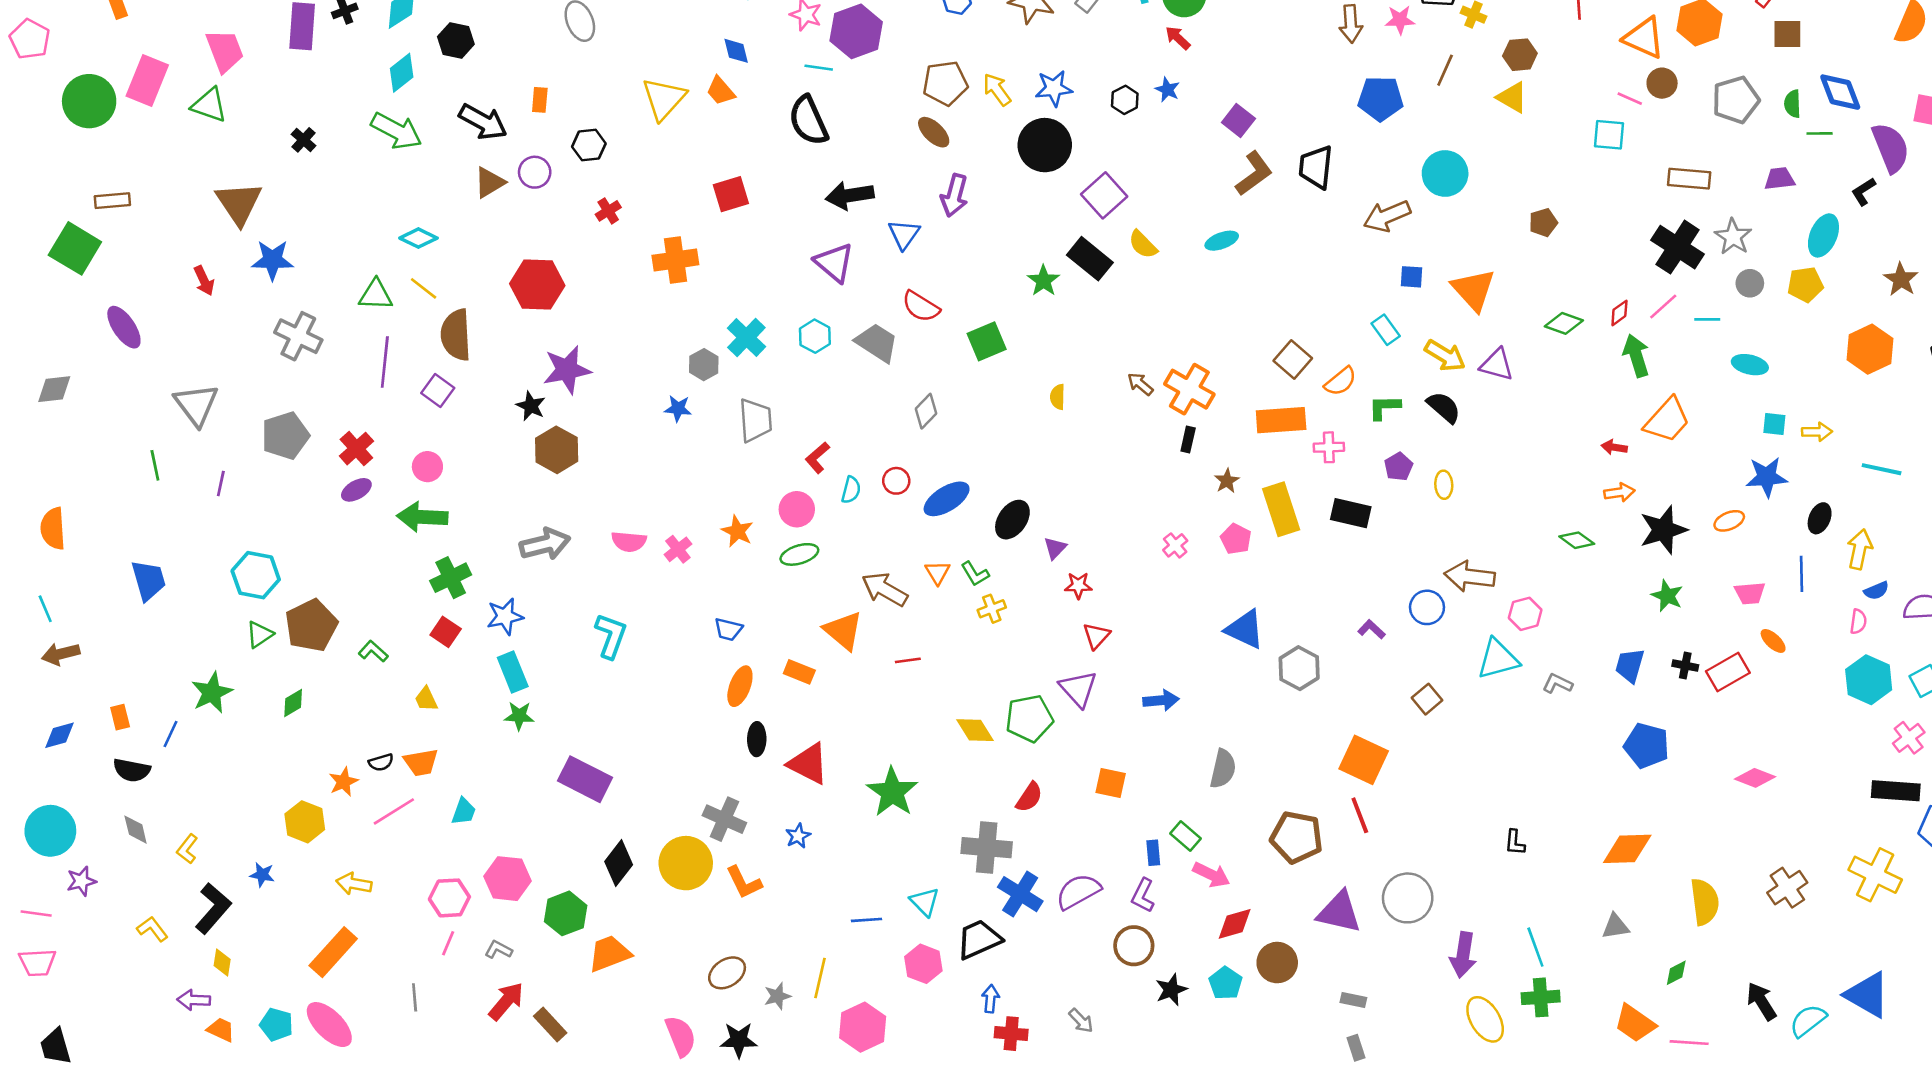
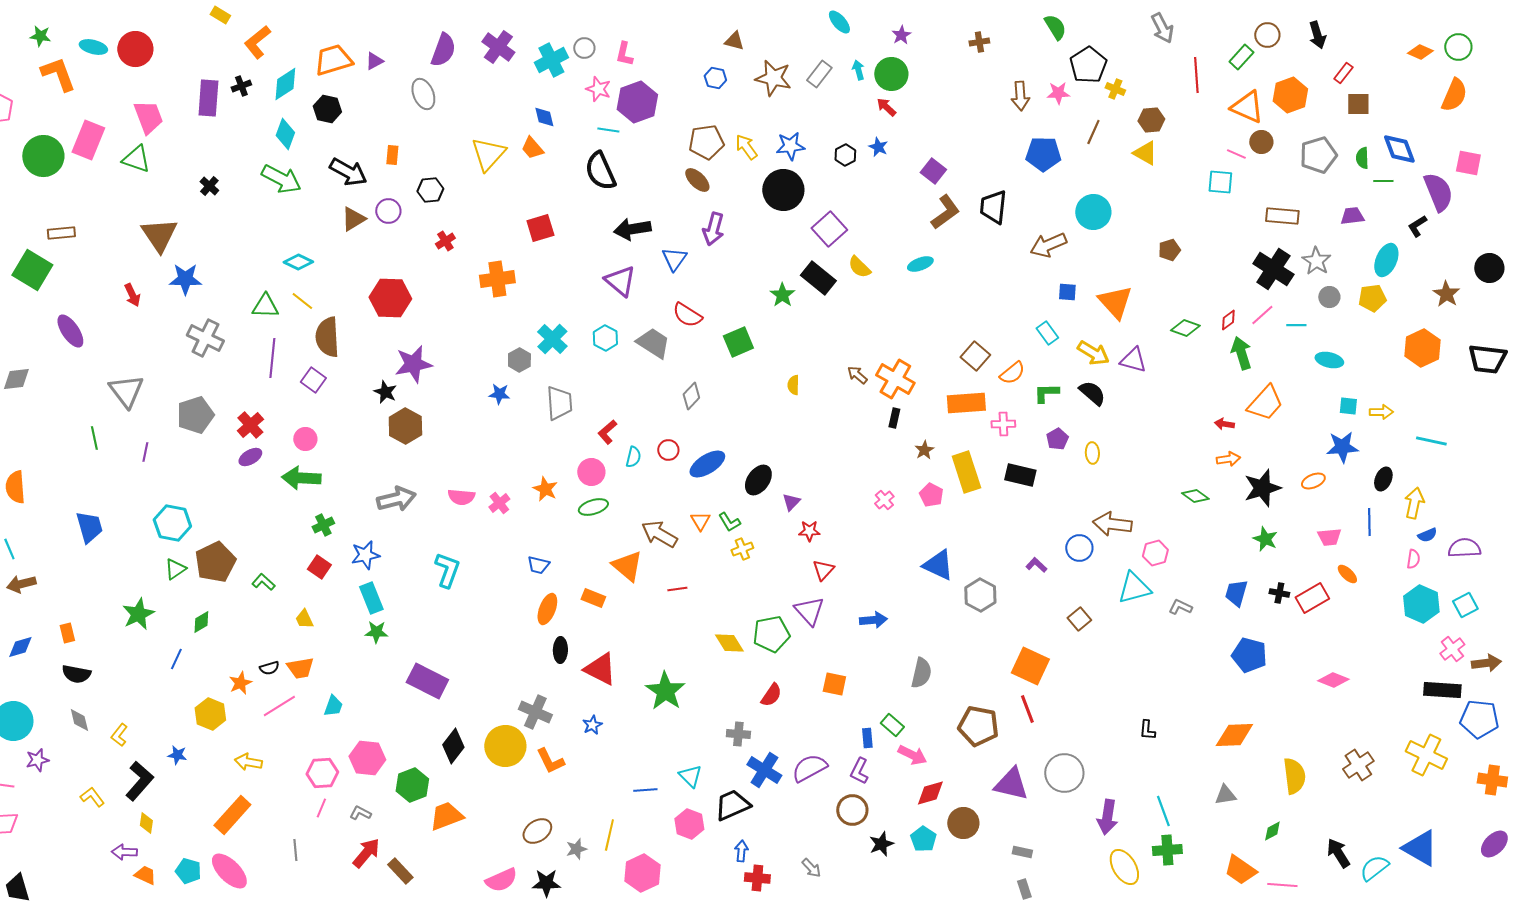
cyan diamond: (402, 73) -> (285, 134), turned -32
green cross: (451, 578) -> (323, 525), size x0.7
blue line: (170, 734) -> (176, 659), moved
gray cross: (987, 848) -> (738, 734), size x0.6
pink semicircle: (681, 1036) -> (501, 880), turned 88

